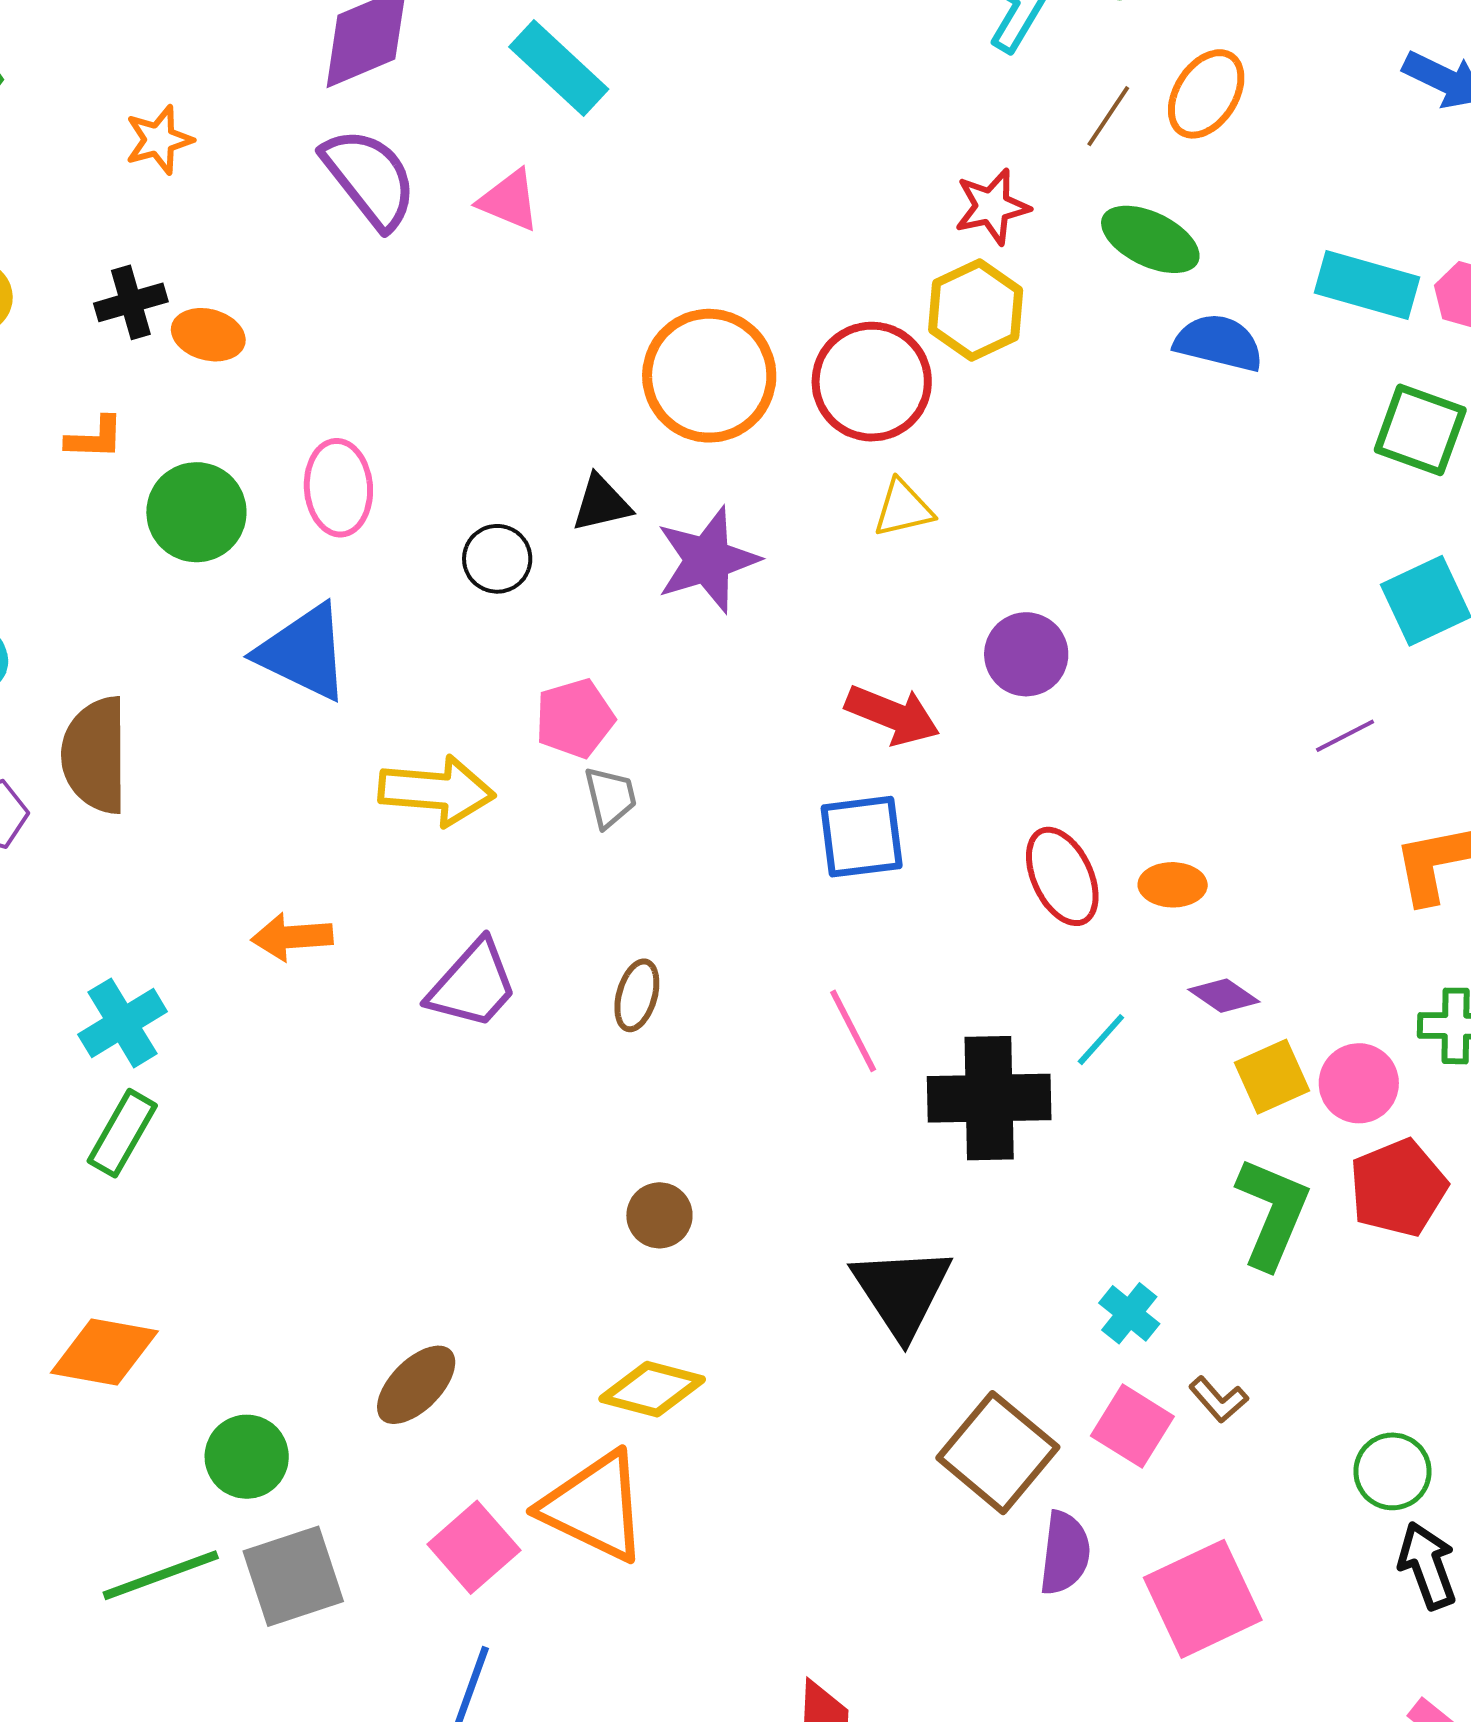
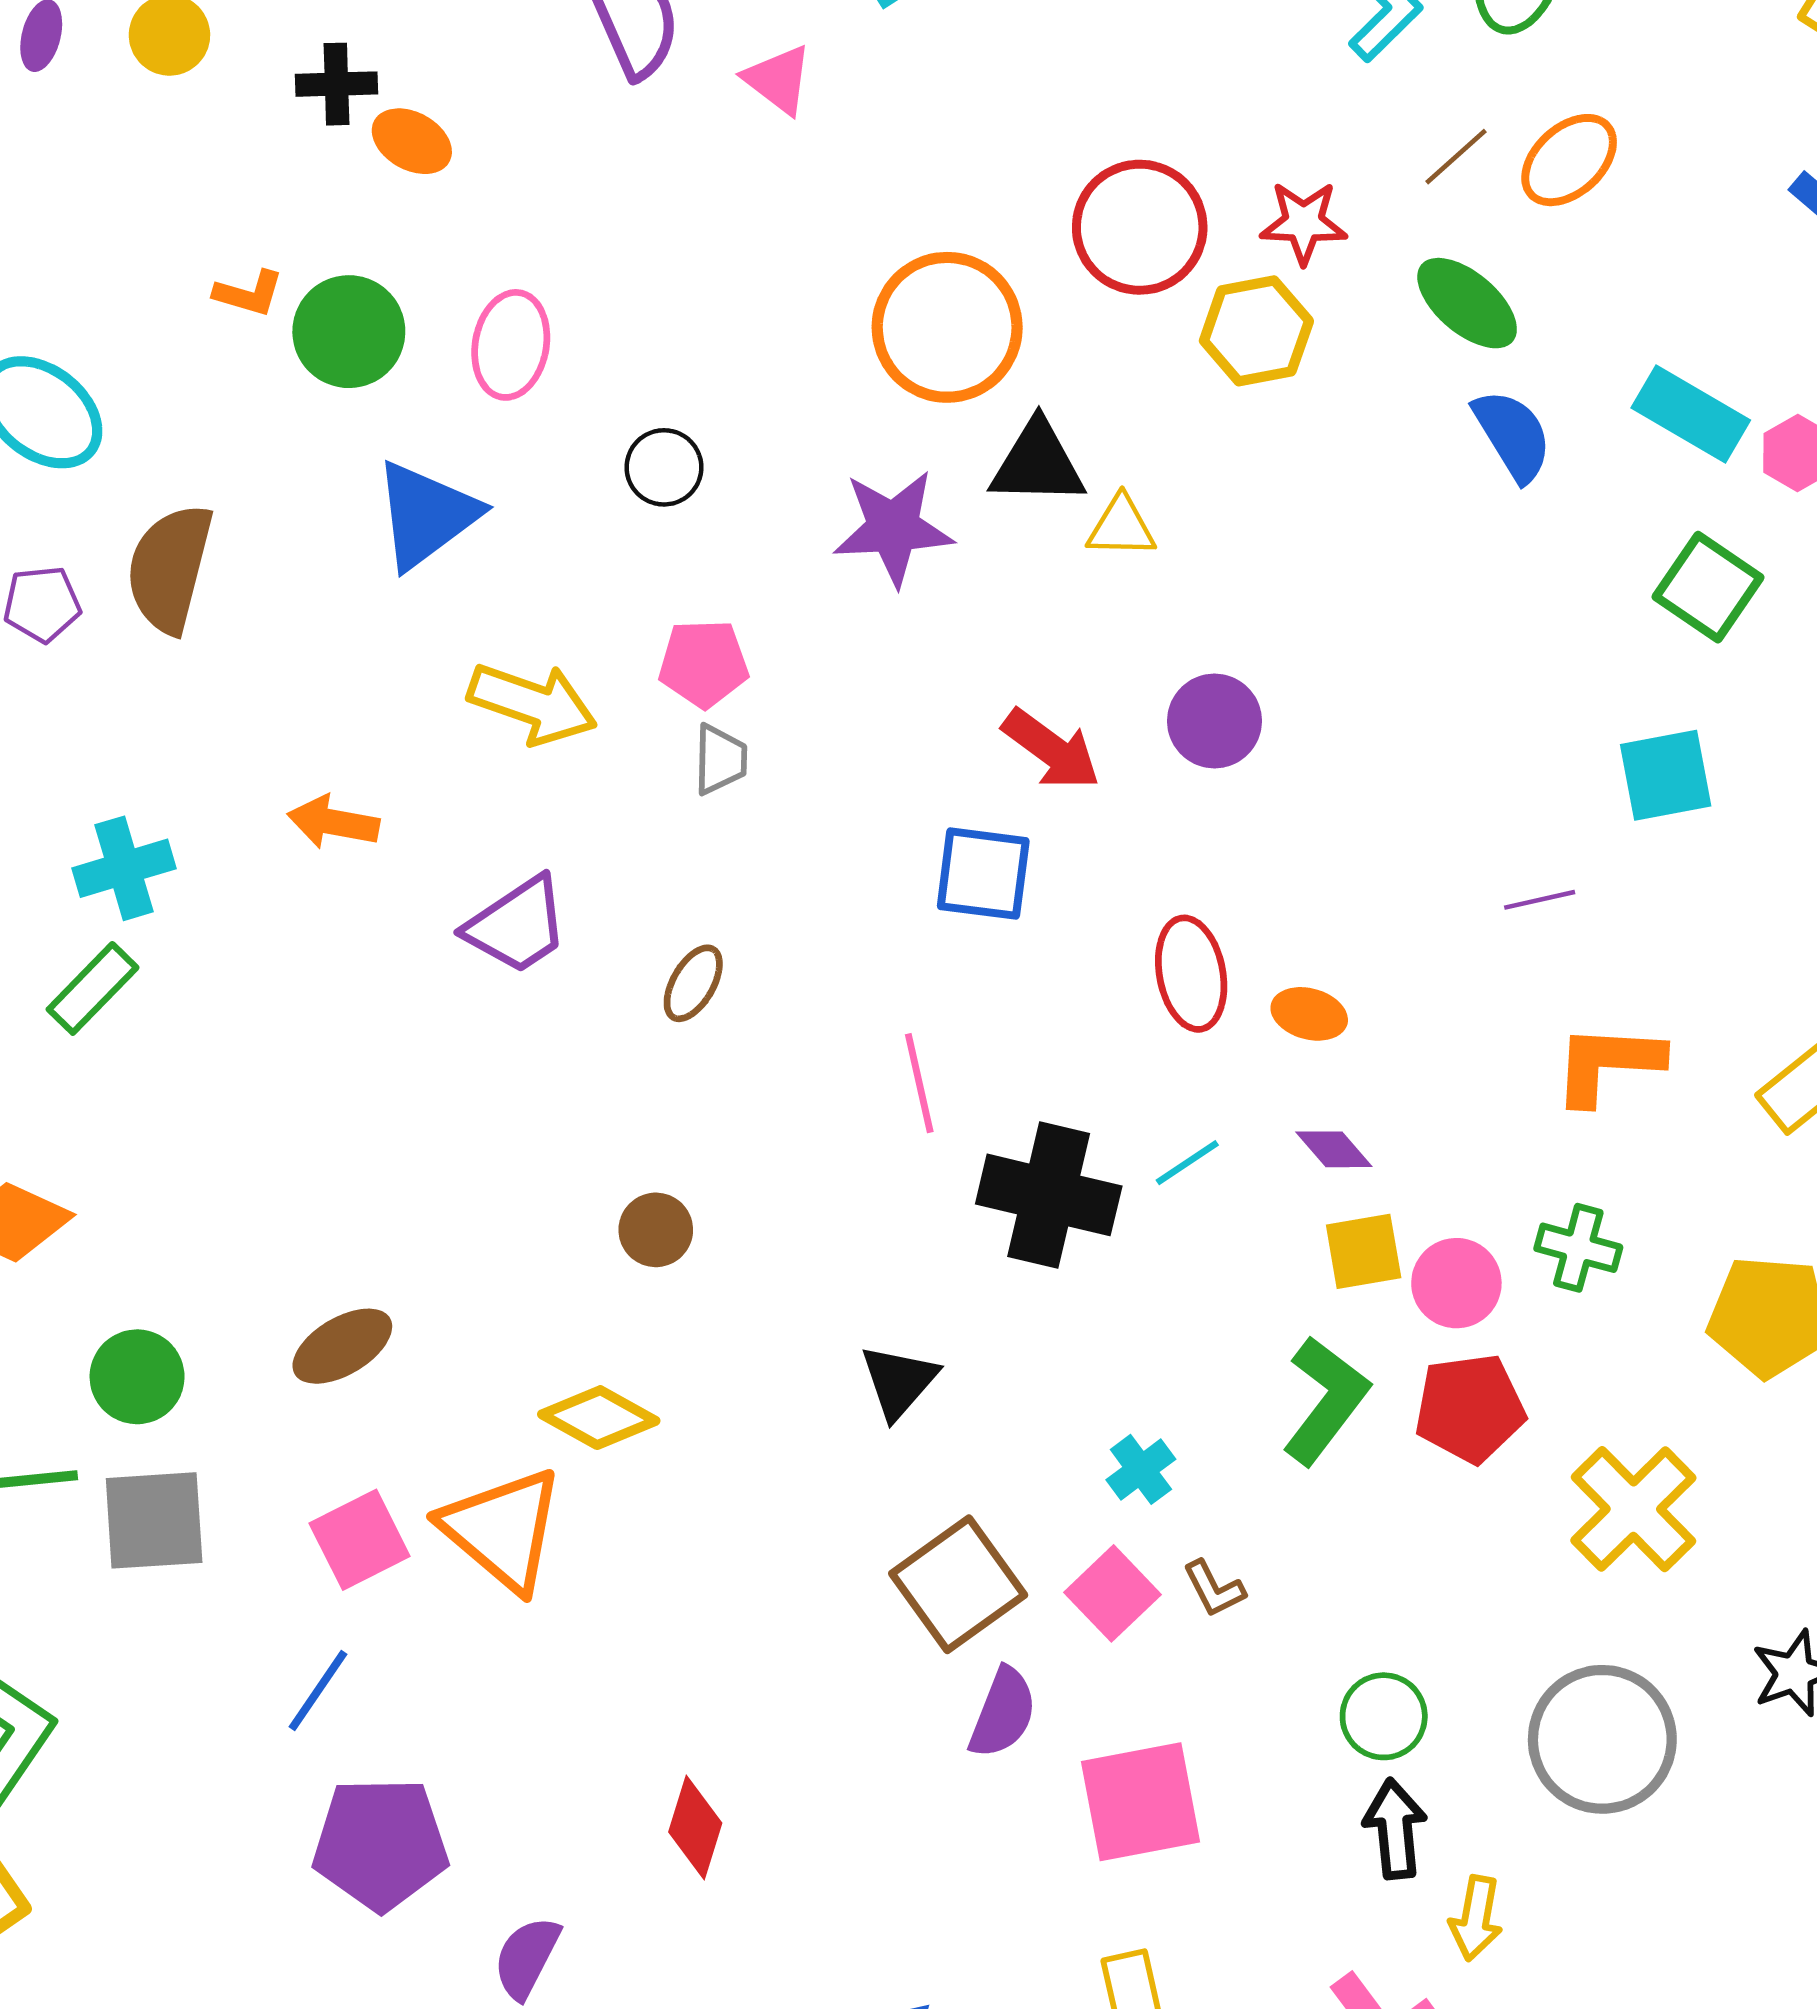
blue semicircle: (1219, 343) -> (1513, 435), turned 30
red circle: (872, 382) -> (1140, 227), moved
orange L-shape: (95, 438) -> (249, 293), moved
black triangle: (601, 503) -> (1038, 463), moved, size x1.4
blue triangle: (304, 652) -> (426, 515), turned 43
black triangle: (902, 1292) -> (899, 1381), size x0.7

